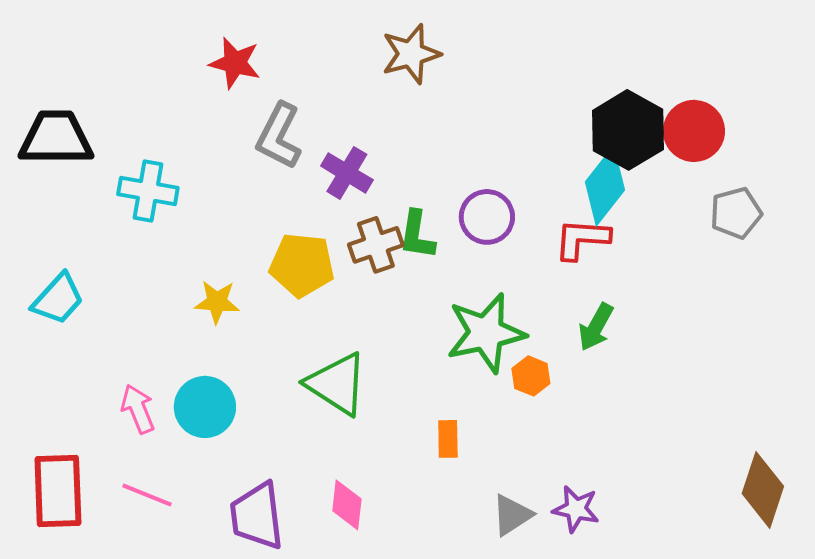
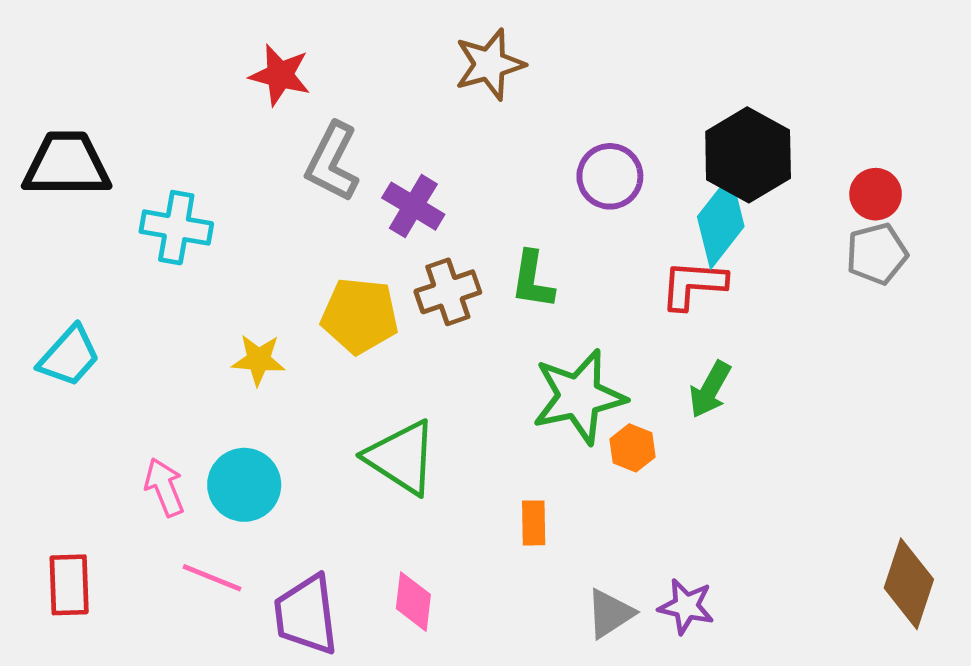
red circle: (694, 131) -> (876, 194), moved, size x0.7
purple circle: (487, 217) -> (610, 176), moved
green L-shape: (417, 235) -> (532, 280), moved
red rectangle: (58, 491) -> (69, 585), size x0.7
pink line: (147, 495) -> (212, 578), moved

